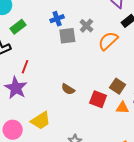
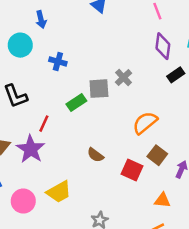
blue cross: (57, 19) -> (58, 61), moved, turned 32
green rectangle: (18, 27) -> (76, 102), moved
orange semicircle: (108, 41) -> (145, 123), moved
orange triangle: (122, 108) -> (162, 200), moved

